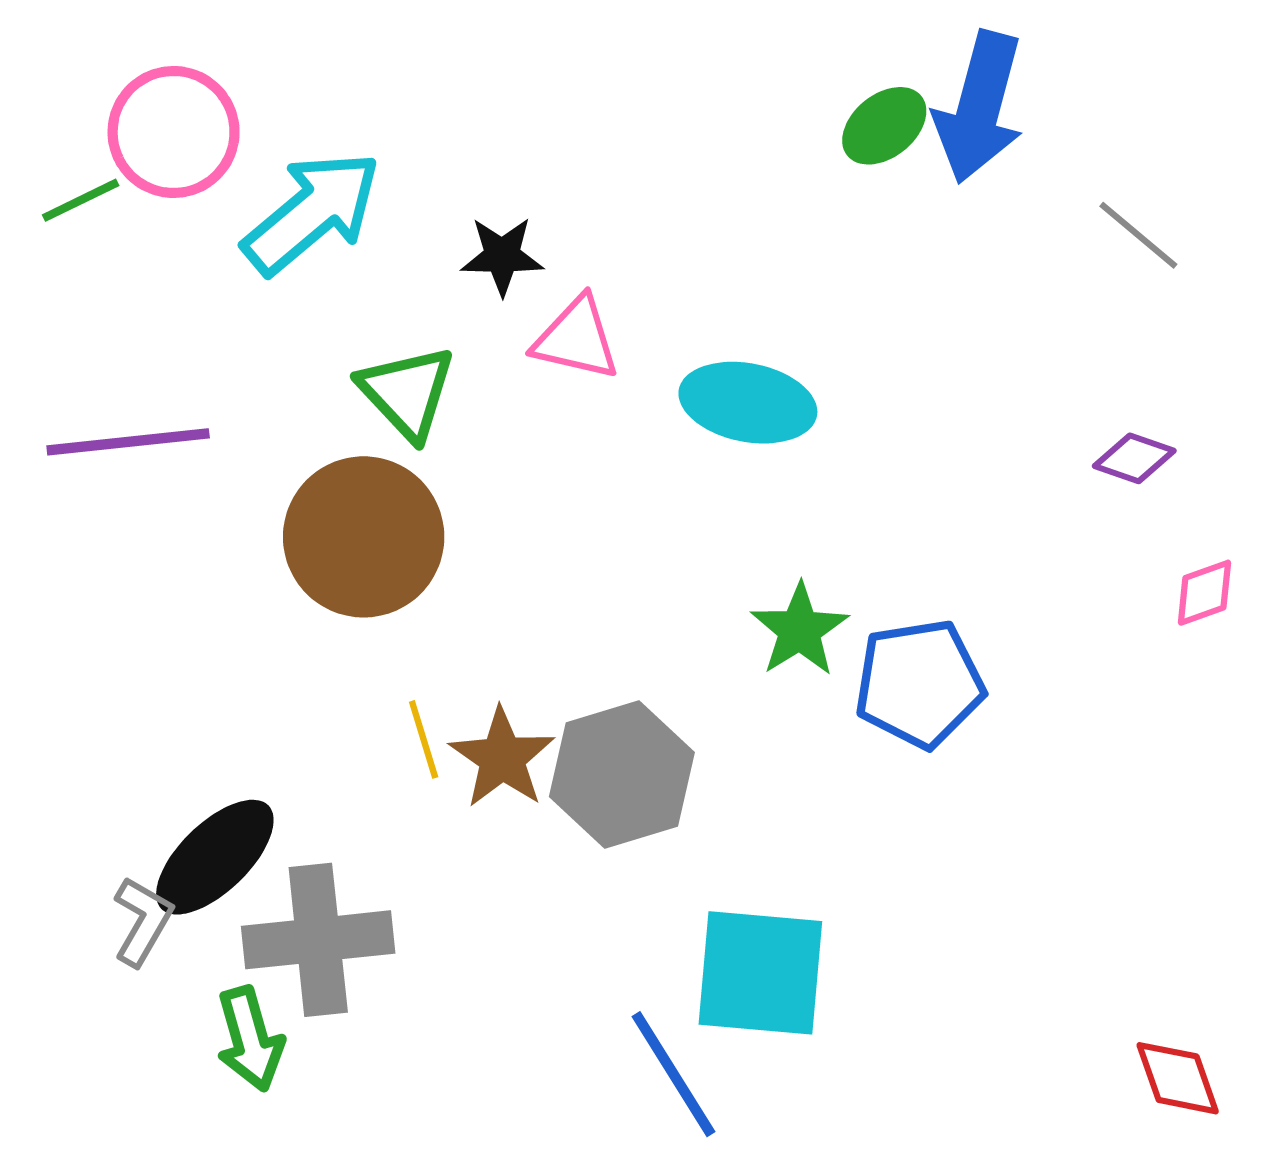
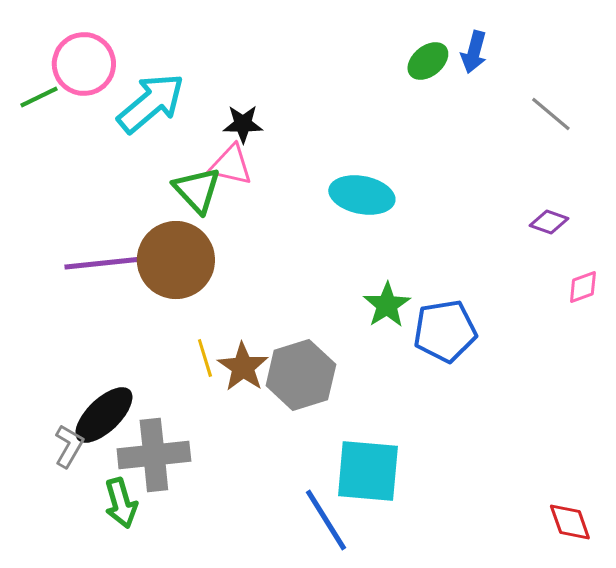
blue arrow: (979, 107) -> (474, 52), size x0.6
pink triangle: (576, 339) -> (231, 165), moved
purple line: (128, 442) -> (104, 263), moved

